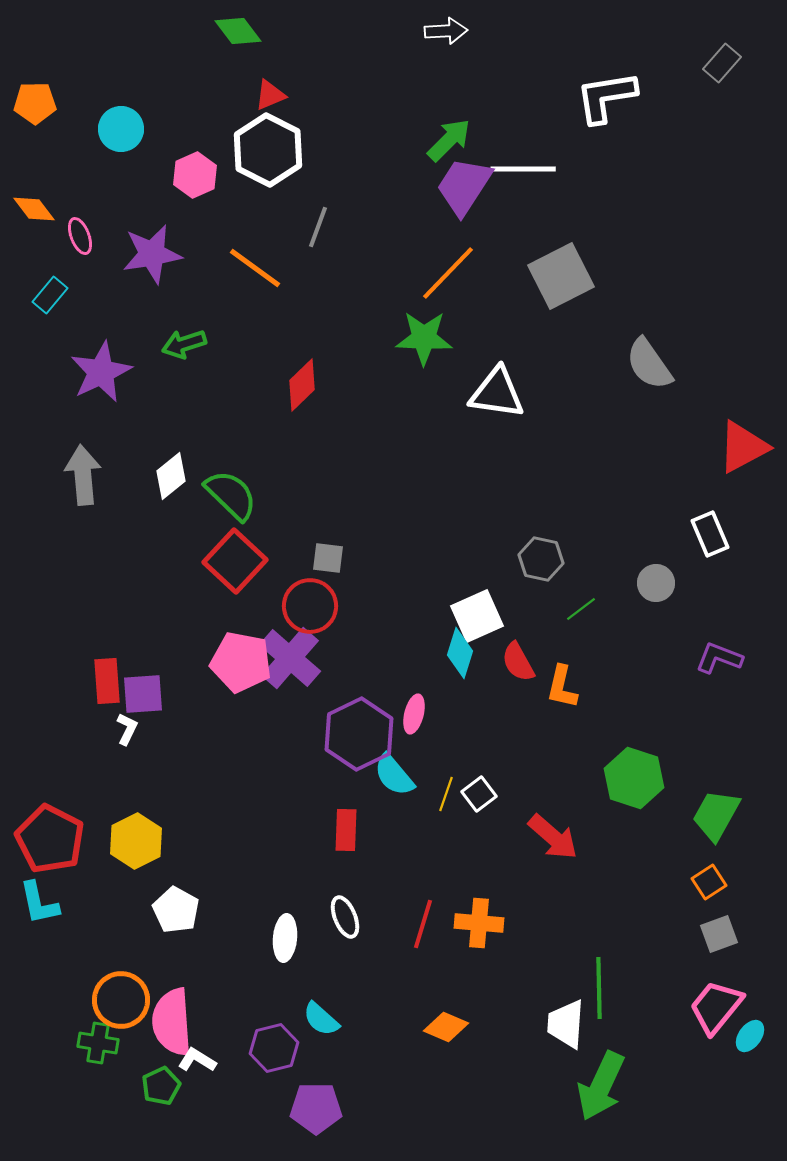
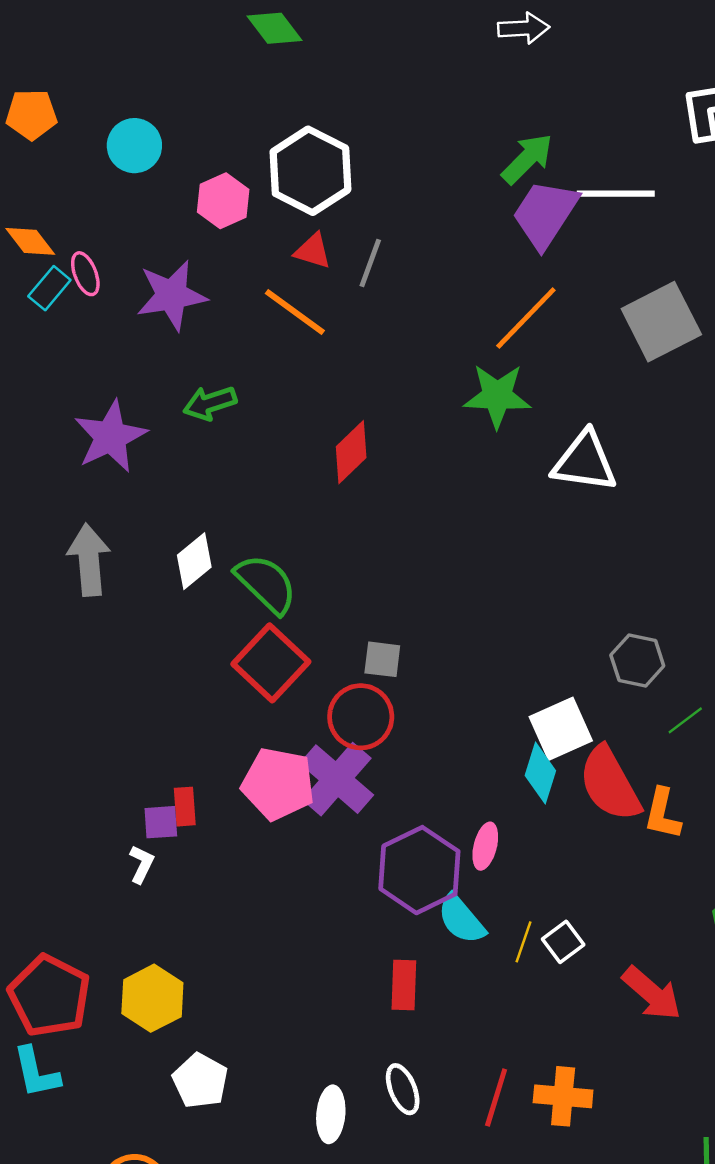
red triangle: (270, 95) -> (313, 251), moved, turned 40
cyan rectangle: (50, 295) -> (49, 288), moved
red semicircle: (518, 662) -> (610, 784), size x1.6
red rectangle: (107, 681) -> (185, 807), moved, size x0.7
purple square: (143, 694) -> (161, 822), size x0.7

